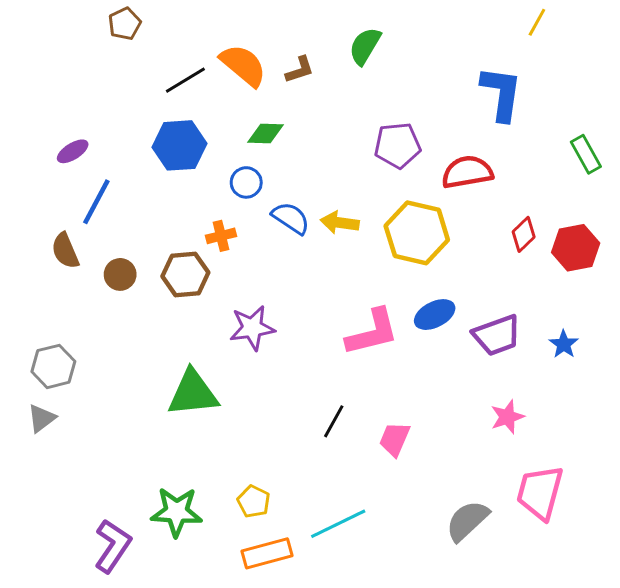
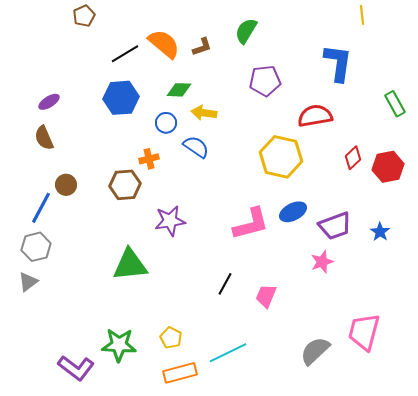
yellow line: (537, 22) -> (362, 15), turned -36
purple pentagon: (398, 145) -> (265, 81), moved
blue line: (96, 202) -> (41, 208), moved
yellow arrow: (340, 223) -> (204, 113), moved
brown semicircle: (65, 251) -> (44, 138), moved
brown circle: (120, 274) -> (66, 185), moved
pink star: (507, 417) -> (322, 262), moved
purple L-shape: (113, 546) -> (76, 368), turned 93

